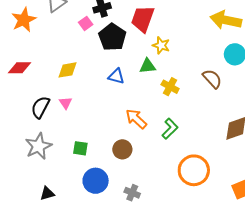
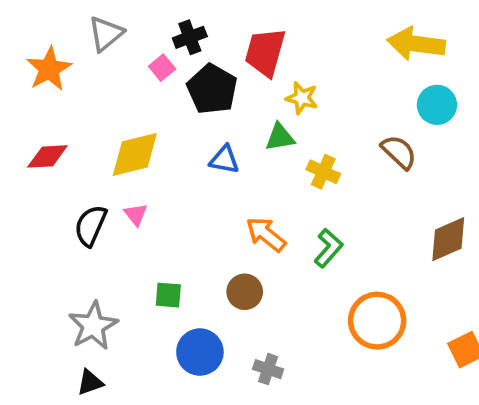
yellow diamond: (67, 70) -> (135, 154), size x1.4
gray star: (38, 146) -> (93, 326), moved
black triangle: (47, 193) -> (90, 382), moved

